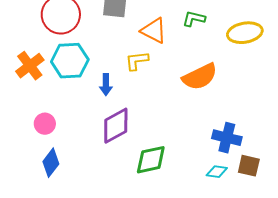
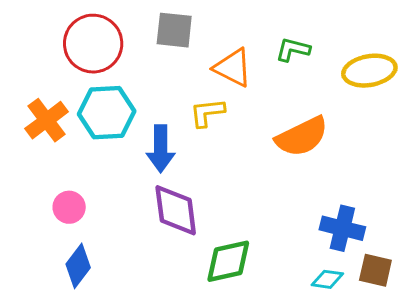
blue arrow: (106, 85) -> (161, 149), size x1.4
purple diamond: (116, 126) -> (176, 210), turned -69

